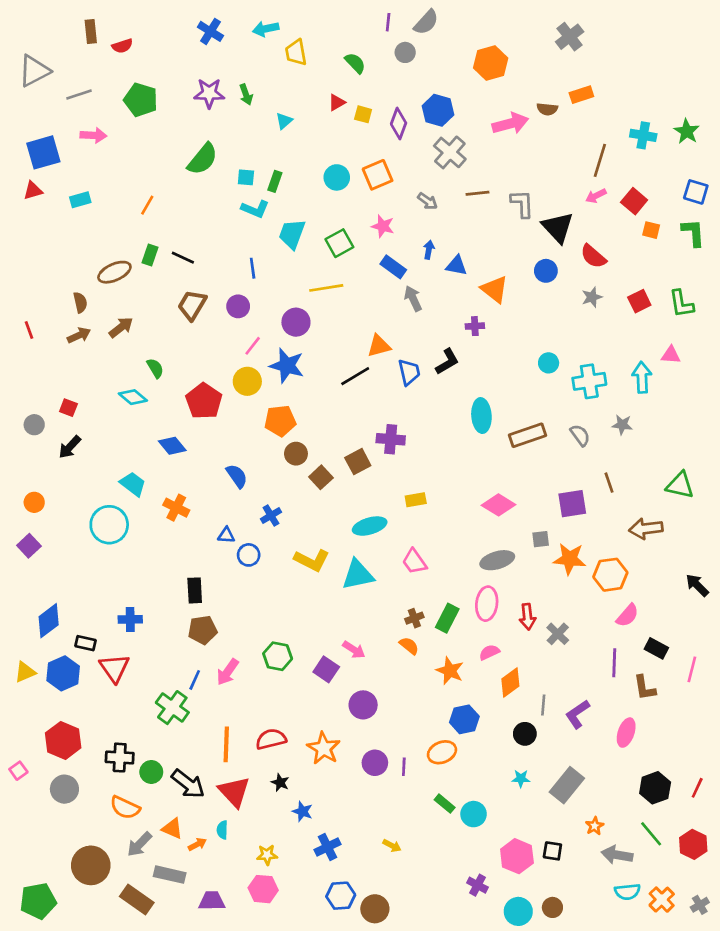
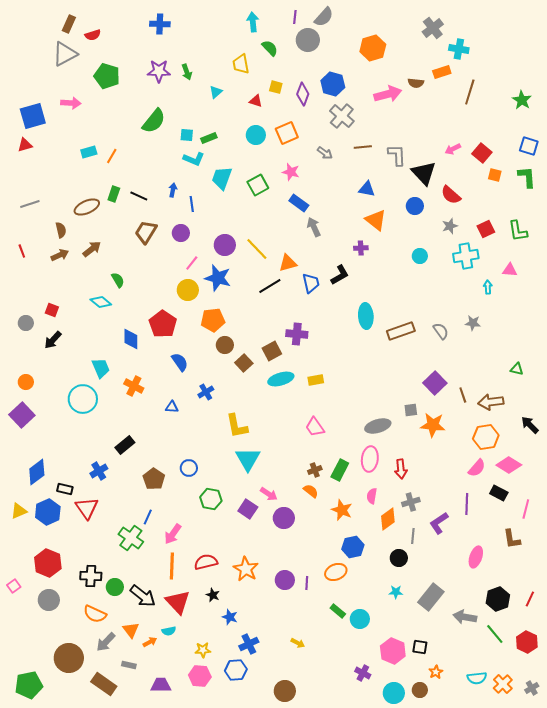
cyan arrow: (266, 29) -> (253, 22), moved, turned 96
brown rectangle: (91, 31) -> (69, 24), turned 30
blue cross: (210, 31) -> (160, 24), turned -30
yellow trapezoid: (296, 52) -> (241, 64), moved
gray circle: (405, 52) -> (308, 40), size x1.5
gray triangle: (34, 71) -> (65, 54), moved
gray line: (79, 95) -> (30, 204), moved
red triangle: (337, 102) -> (256, 101), moved, turned 48
cyan cross: (643, 135) -> (459, 49), moved
brown line: (600, 160) -> (470, 92), moved
green rectangle: (275, 181) -> (209, 138), turned 49
cyan rectangle: (80, 200) -> (89, 152), moved
blue arrow: (429, 250) -> (173, 190), moved
blue triangle: (456, 266) -> (367, 189), moved
yellow line: (326, 288) -> (257, 249), moved, turned 55
cyan circle: (549, 363) -> (420, 256), moved
cyan arrow: (642, 377) -> (488, 287), size x0.6
cyan cross: (589, 381) -> (466, 256), moved
red pentagon: (204, 401) -> (163, 324), moved
blue diamond: (172, 446) -> (131, 339), turned 40
brown line: (609, 483) -> (463, 395), moved
cyan trapezoid: (133, 484) -> (101, 368), turned 30
green triangle: (680, 485) -> (517, 369), size x0.6
purple square: (572, 504) -> (435, 383), turned -35
pink diamond: (499, 505) -> (509, 465), moved
cyan ellipse: (370, 526) -> (281, 379), moved
purple square: (29, 546) -> (22, 415), size x1.4
blue circle: (249, 555) -> (189, 468), moved
yellow L-shape: (312, 560) -> (237, 426), turned 52
cyan triangle: (358, 575) -> (248, 459), moved, turned -48
orange hexagon: (610, 575) -> (486, 437), moved
black arrow: (697, 585) -> (530, 425), moved
black rectangle: (195, 590) -> (125, 445), moved, turned 54
blue cross: (130, 619) -> (99, 471), turned -30
brown pentagon: (203, 630) -> (154, 479), turned -30
gray cross: (558, 634) -> (411, 502), moved, turned 30
pink semicircle: (489, 652) -> (372, 496), turned -56
pink arrow: (228, 672) -> (173, 534), moved
brown L-shape: (645, 688) -> (512, 539), moved
purple circle: (363, 705) -> (284, 518), moved
purple L-shape: (577, 714) -> (439, 523), moved
orange star: (595, 826) -> (436, 672), moved
orange triangle: (172, 829) -> (131, 630), turned 30
cyan semicircle: (222, 830) -> (169, 631), turned -104
gray arrow: (617, 855) -> (465, 617), moved
gray rectangle: (170, 875) -> (129, 665), size x0.6
blue hexagon: (341, 896) -> (236, 670), moved

